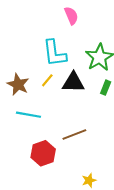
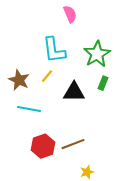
black triangle: (73, 82) -> (74, 92), moved
brown line: (74, 135) -> (73, 144), moved

